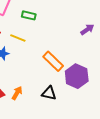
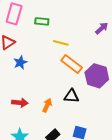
yellow line: (18, 38) -> (61, 43), moved
orange arrow: (17, 93) -> (47, 105), moved

